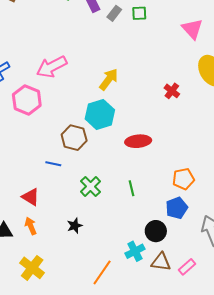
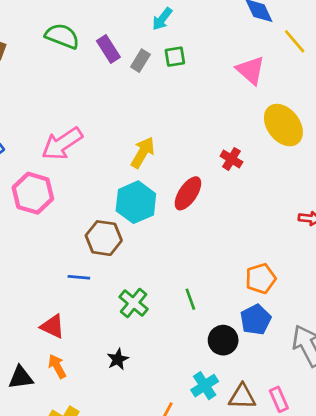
red ellipse: (138, 141) -> (188, 193), moved, turned -45
black circle: (156, 231) -> (223, 340), moved
pink rectangle: (187, 267) -> (279, 399), turned -66

